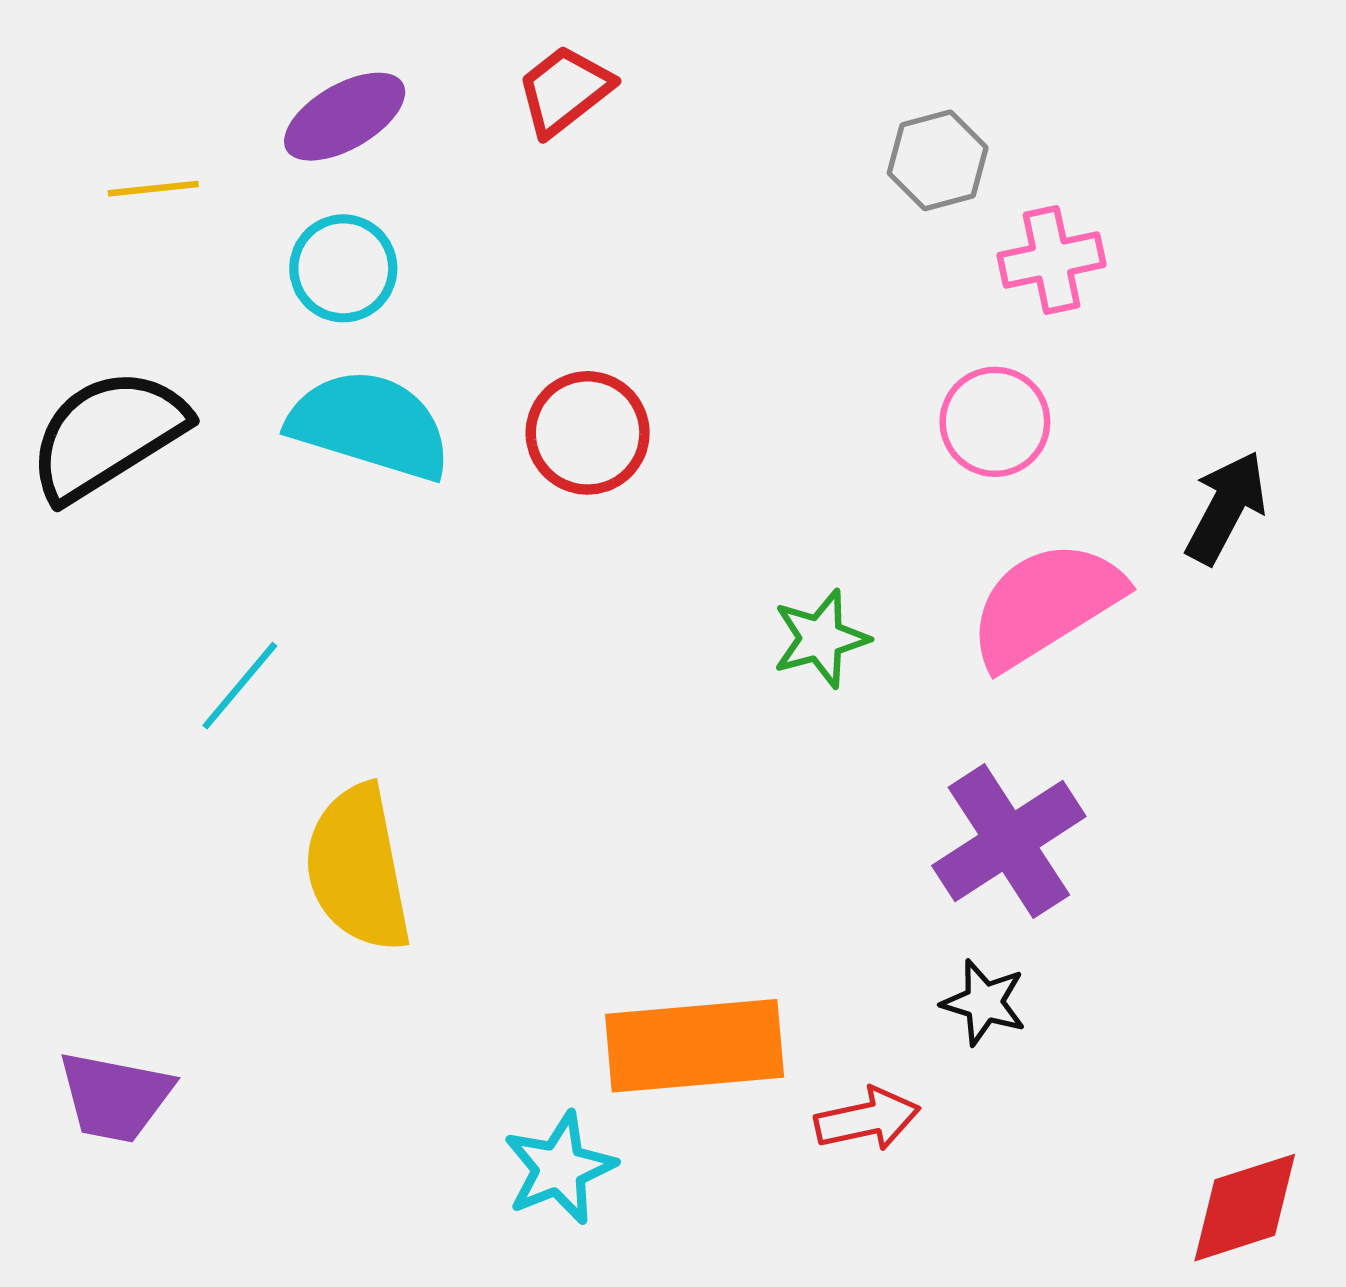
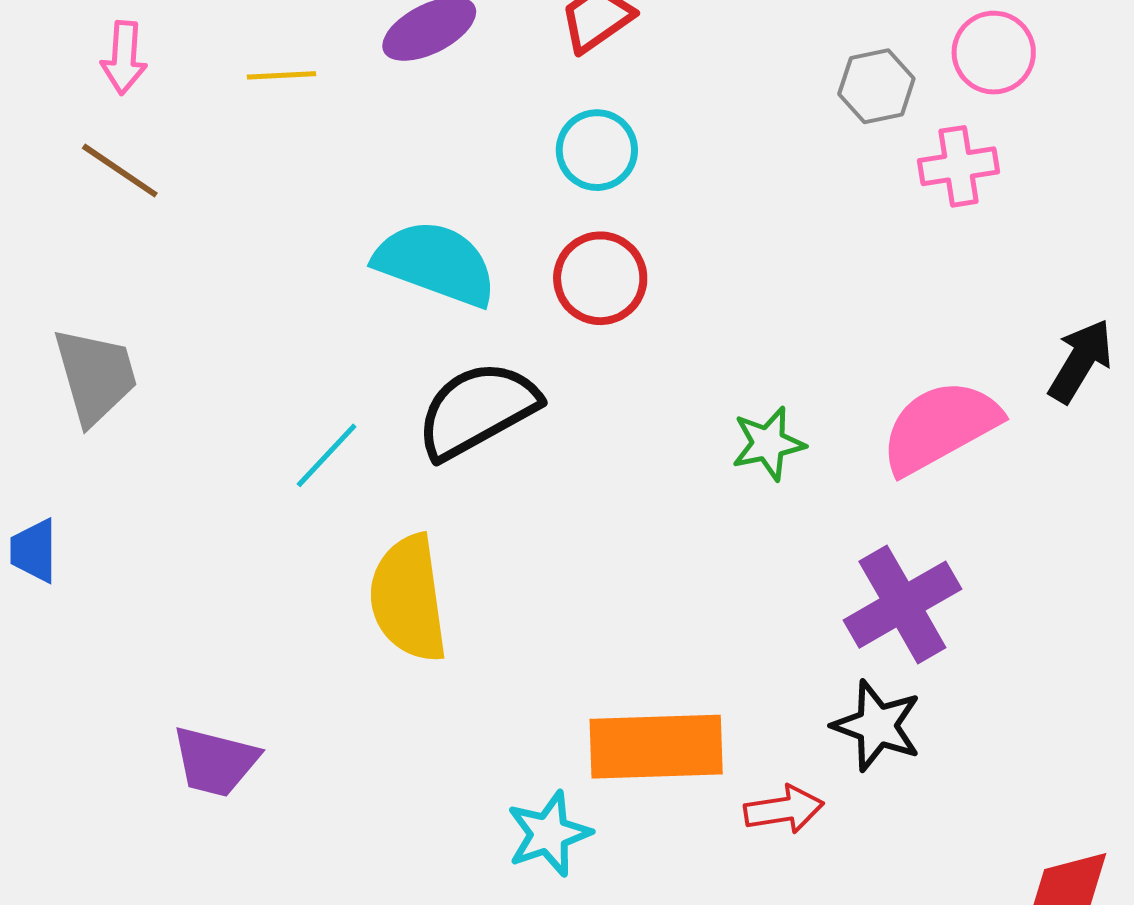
cyan circle: (343, 268) -> (597, 150), moved
pink circle: (995, 422) -> (994, 53), moved
black semicircle: (107, 435) -> (477, 410), moved
black star: (984, 1002) -> (877, 726), size x1.4

